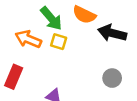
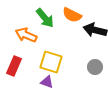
yellow square: (59, 42) -> (51, 62), moved, size x1.6

